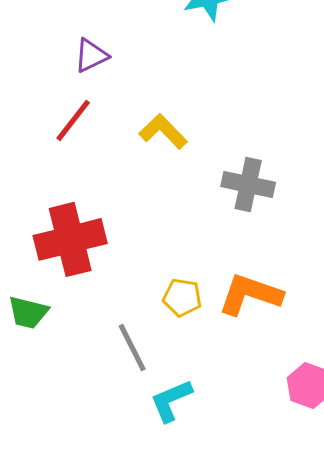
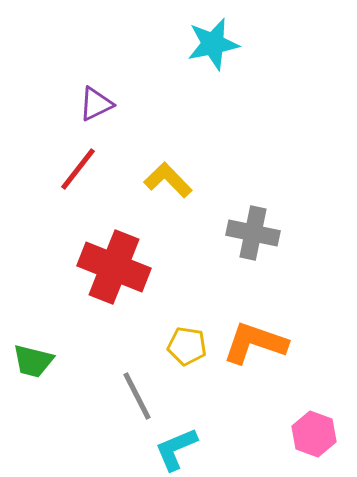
red cross: (70, 239) -> (114, 267), moved, turned 36

